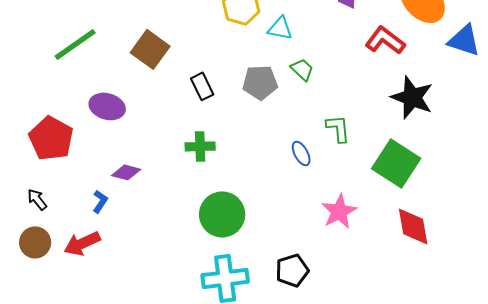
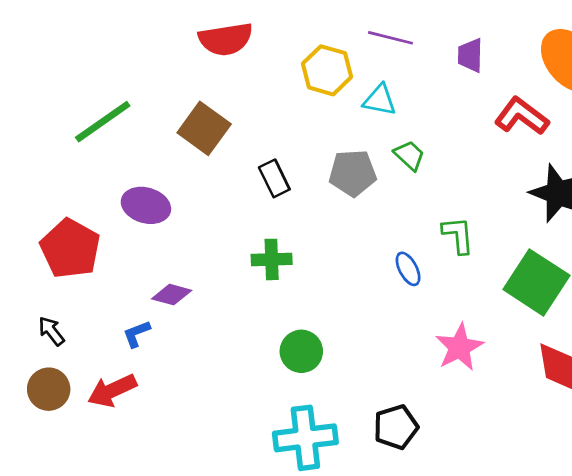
blue L-shape: (100, 201) -> (136, 334), turned -145
green circle: (222, 214) -> (301, 351), size x0.7

